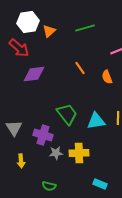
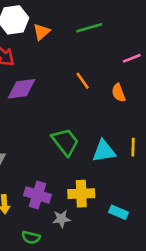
purple cross: (43, 135) -> (38, 195), moved
gray star: (56, 153) -> (61, 219), moved
cyan rectangle: (100, 184) -> (118, 212), moved
green semicircle: (49, 186) -> (31, 237), moved

